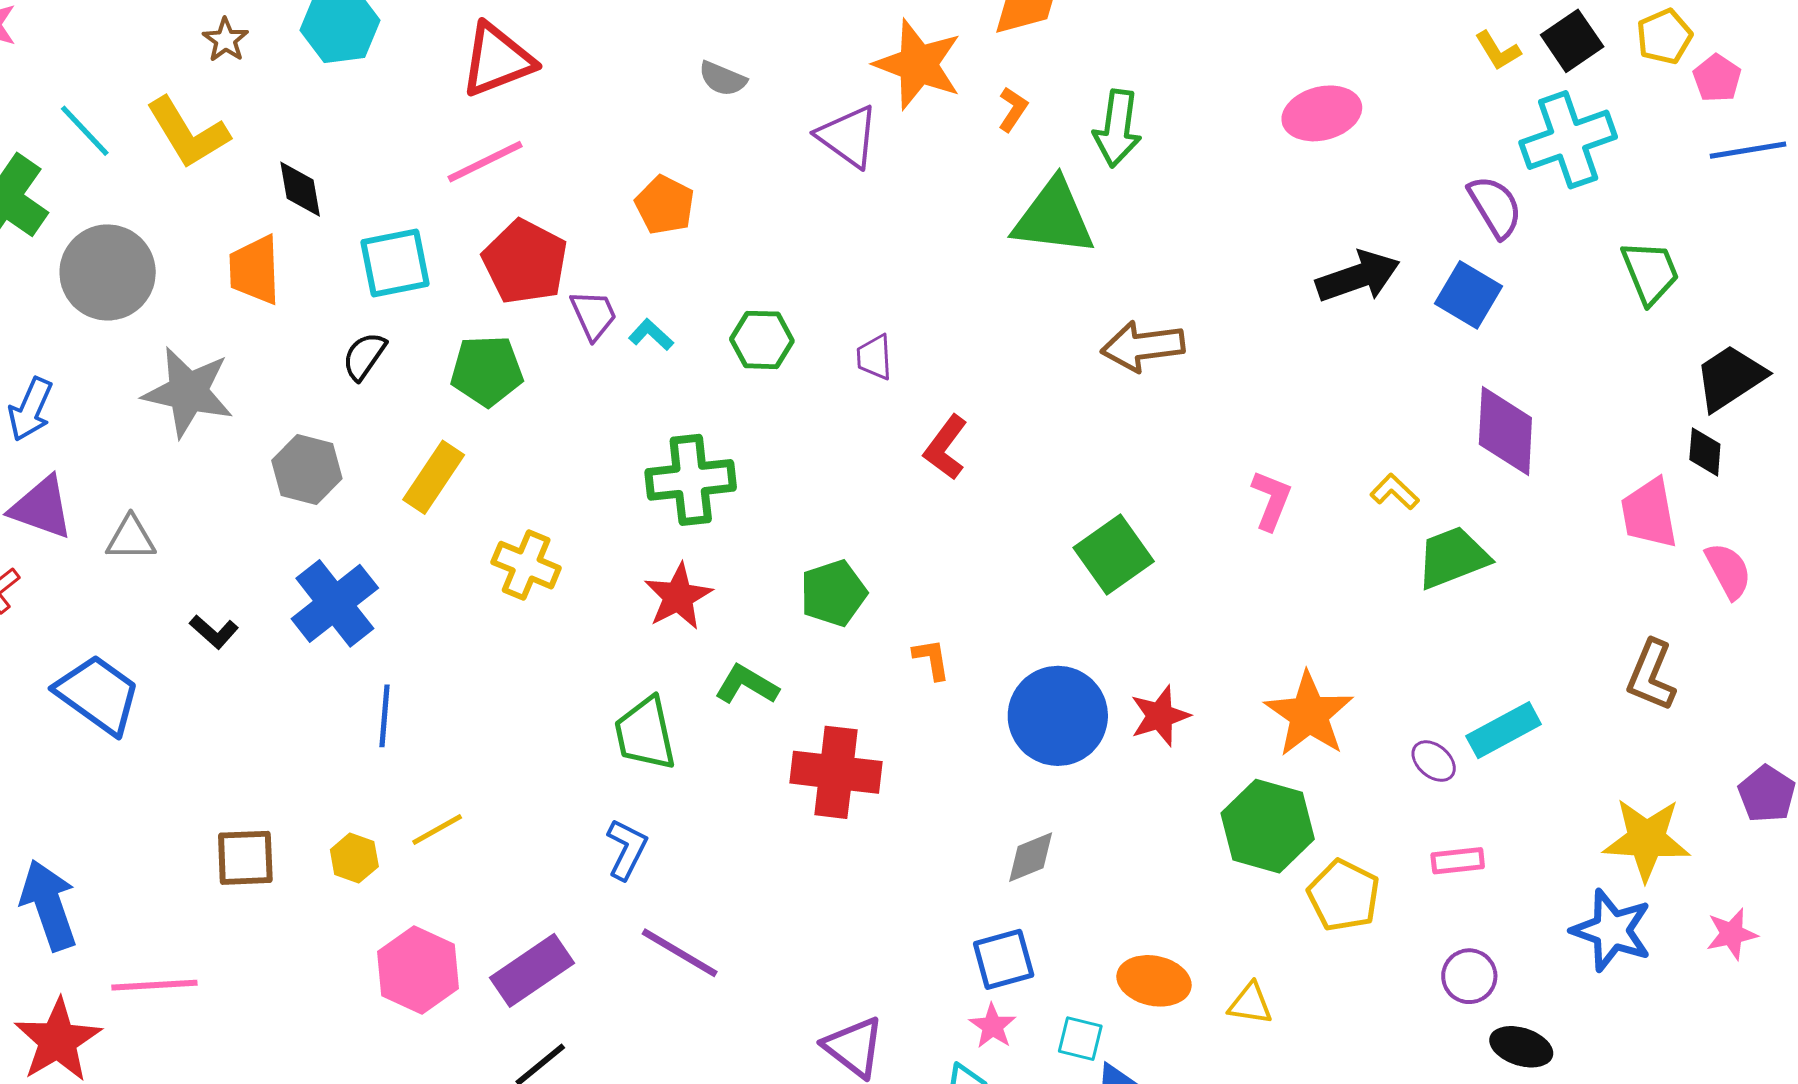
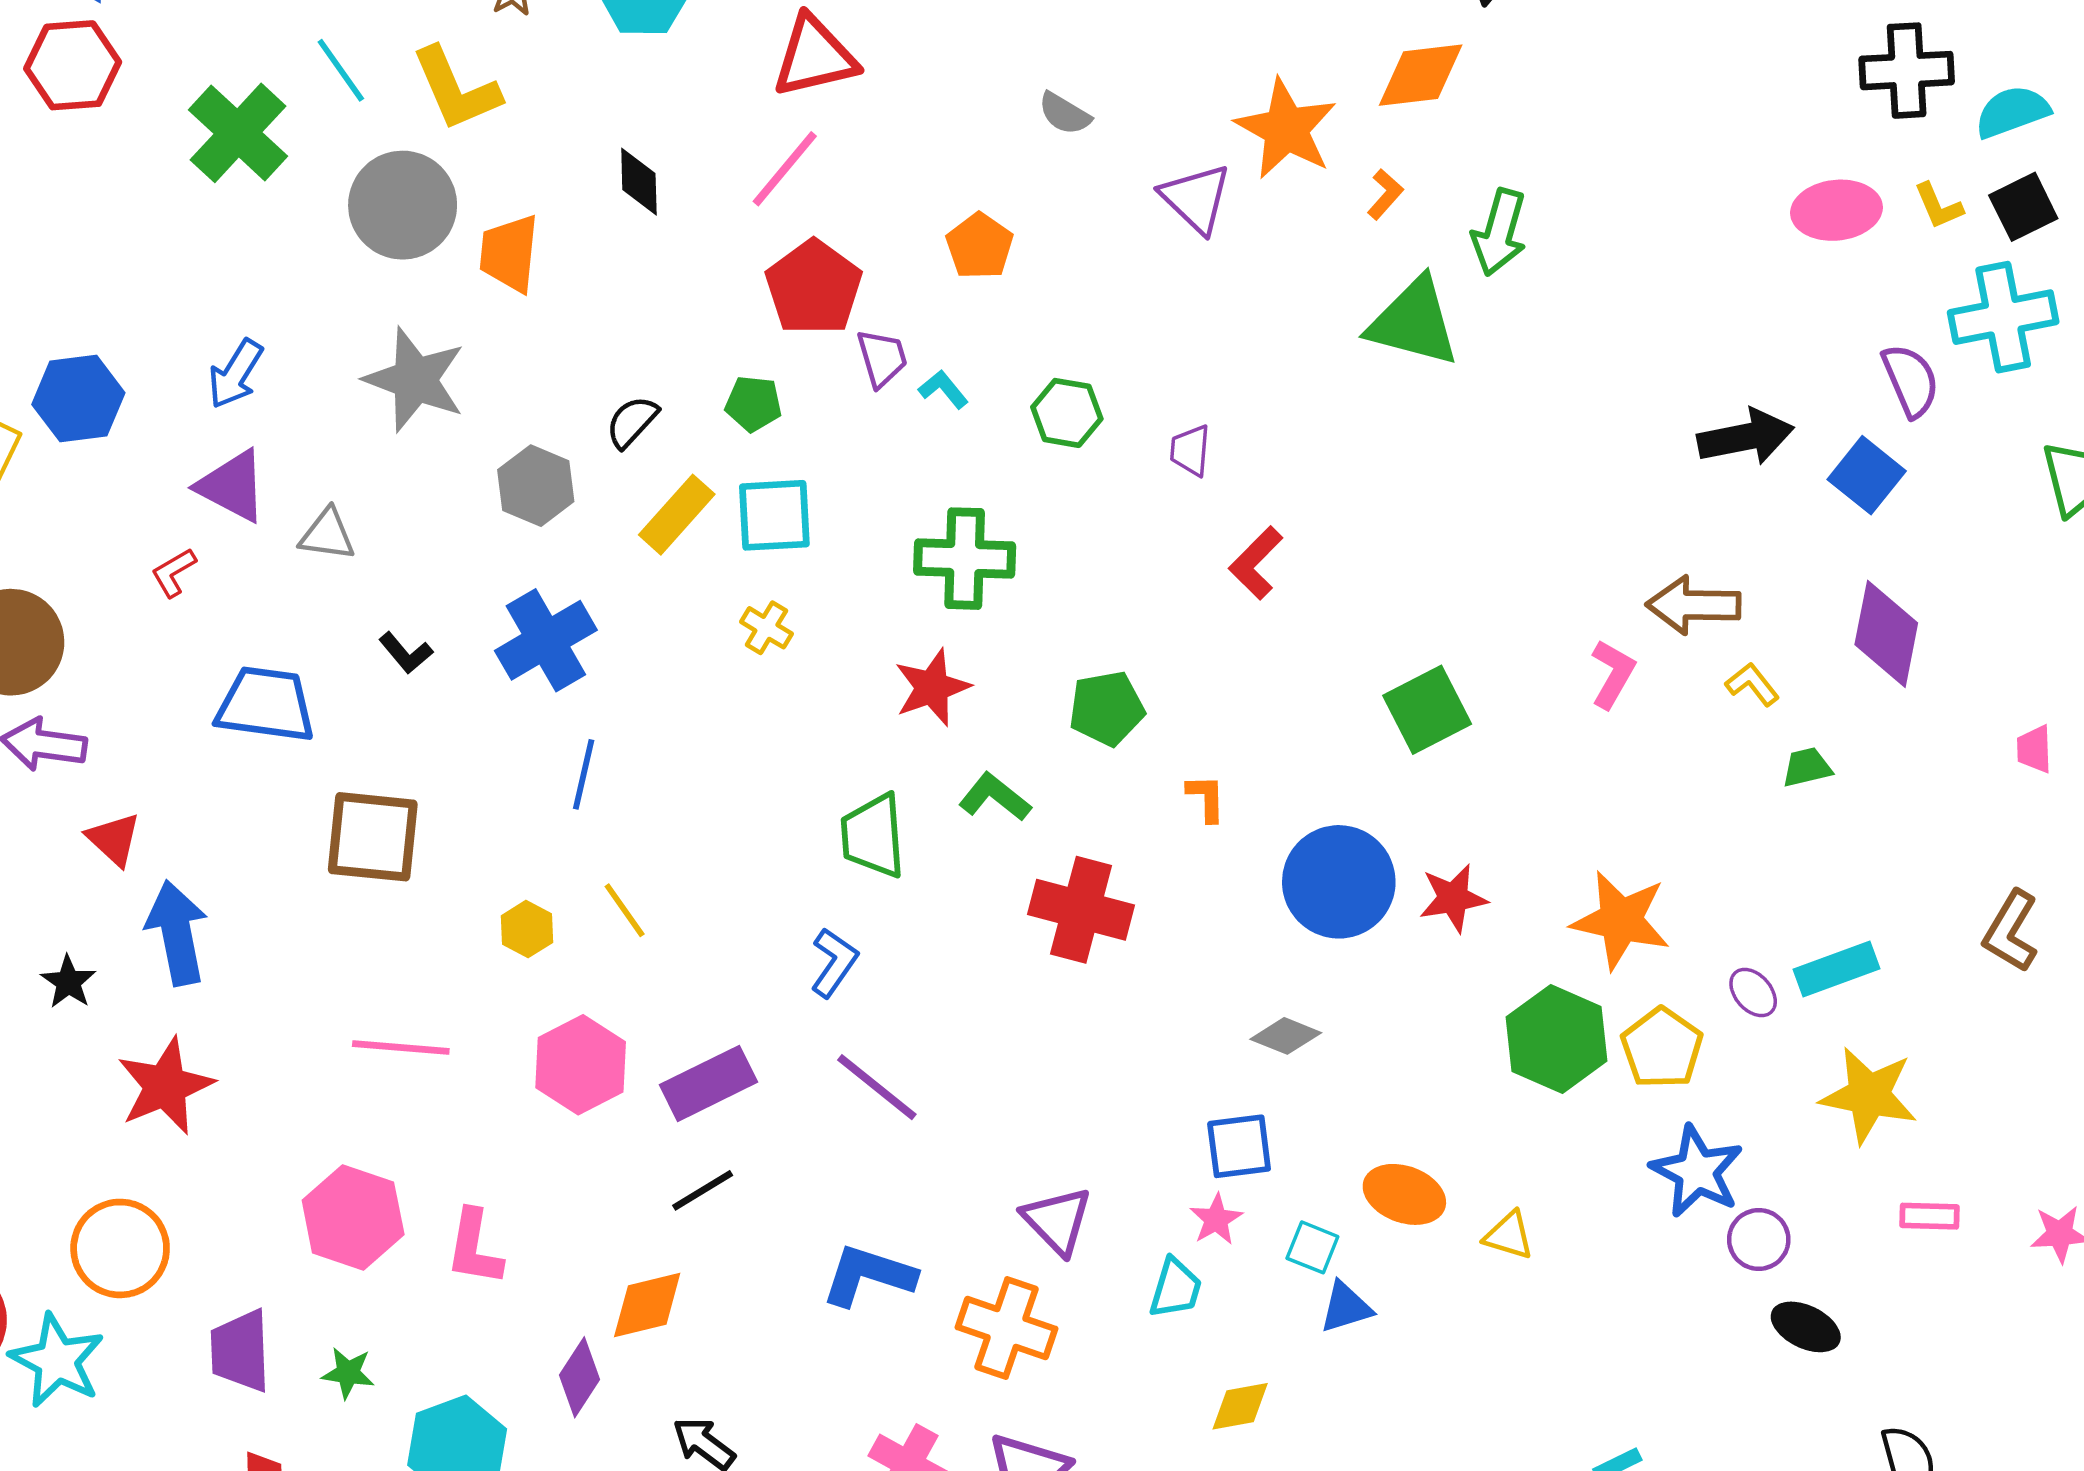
pink ellipse: (1322, 113) -> (1837, 210), moved
pink line: (485, 162) -> (785, 169), turned -32
black diamond: (300, 189) -> (639, 182), moved
cyan square: (395, 263) -> (774, 515), moved
gray circle: (108, 272) -> (403, 205), moved
brown arrow: (1143, 346) -> (1694, 605), moved
black semicircle: (364, 356) -> (632, 422), moved
green pentagon: (487, 371) -> (753, 404), size x0.7
pink trapezoid: (1649, 513) -> (2034, 749), size x0.6
green trapezoid: (1453, 558) -> (1807, 767), size x0.6
yellow cross: (526, 565) -> (766, 628), size x0.7
blue trapezoid: (98, 694) -> (266, 705), turned -36
orange star: (1309, 714) -> (1621, 920), turned -30
yellow line: (437, 830) -> (625, 910), turned 76
yellow star: (1646, 839) -> (1869, 1095), moved
gray diamond: (1031, 857) -> (1286, 1036), turned 36
brown square: (245, 858) -> (373, 837), moved, size x1.4
pink rectangle: (1458, 861) -> (1929, 1216), moved
yellow pentagon: (1344, 895) -> (1662, 1048), moved
blue star: (1612, 930) -> (1697, 1171), moved
pink line: (154, 985) -> (401, 1047), moved

